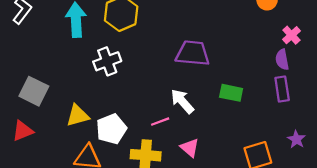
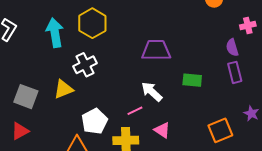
pink cross: (291, 35) -> (248, 25), moved, turned 35
yellow triangle: (78, 116) -> (63, 89), moved

